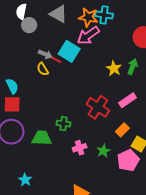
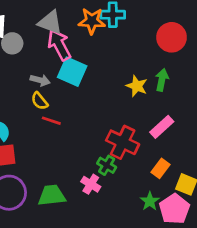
pink arrow: (88, 35) -> (59, 45), moved, turned 105
red line: (55, 59) -> (51, 121), moved
green cross: (64, 124) -> (107, 165), moved, turned 32
pink cross: (80, 148) -> (91, 184), moved, turned -32
green star: (103, 151) -> (150, 201), moved

